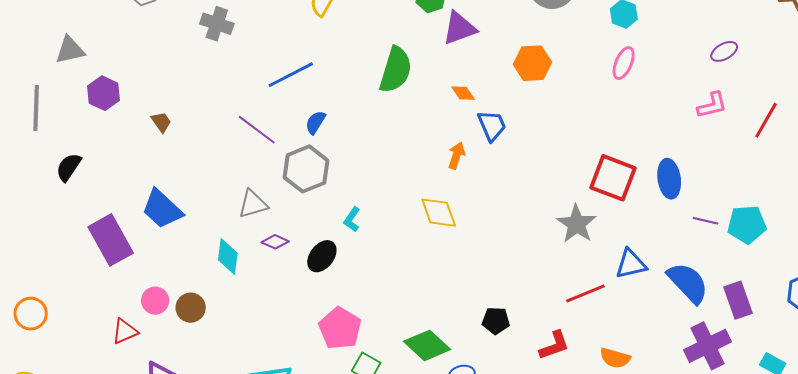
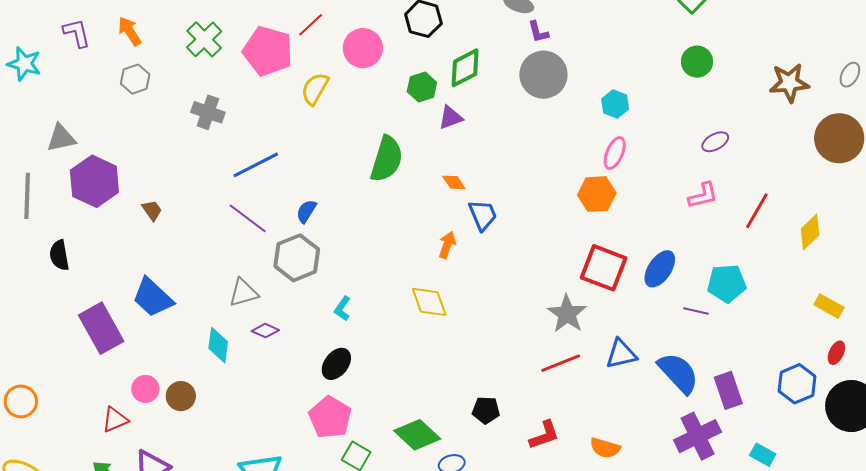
purple triangle: (459, 28) -> (451, 118), size x0.7
orange hexagon: (532, 63) -> (597, 194), moved
blue line: (291, 75) -> (256, 165), moved
purple hexagon: (103, 93) -> (94, 181), size x1.5
black semicircle: (69, 167) -> (59, 255), turned -44
blue ellipse: (669, 179) -> (660, 269), turned 42
cyan pentagon: (747, 224) -> (727, 283), moved
black ellipse: (322, 256) -> (336, 364), moved
red line: (585, 294) -> (561, 363), moved

